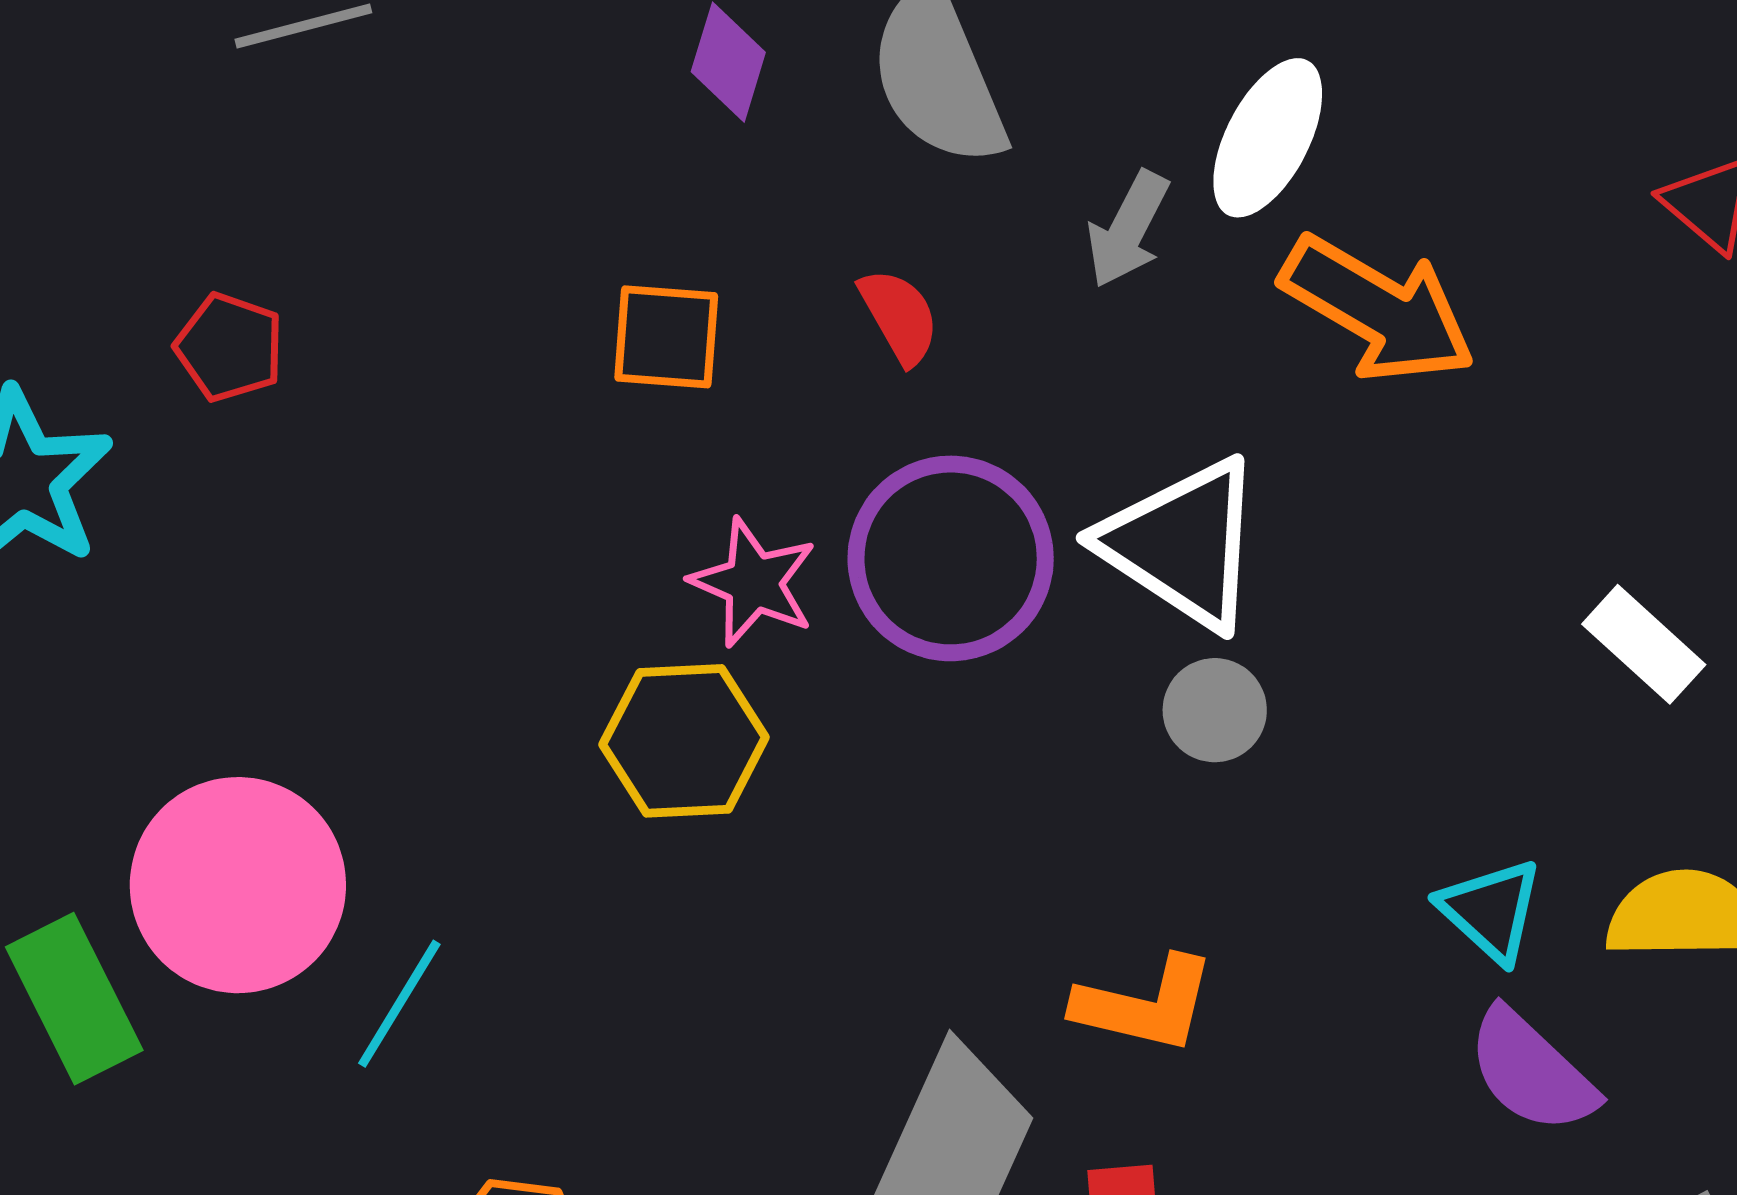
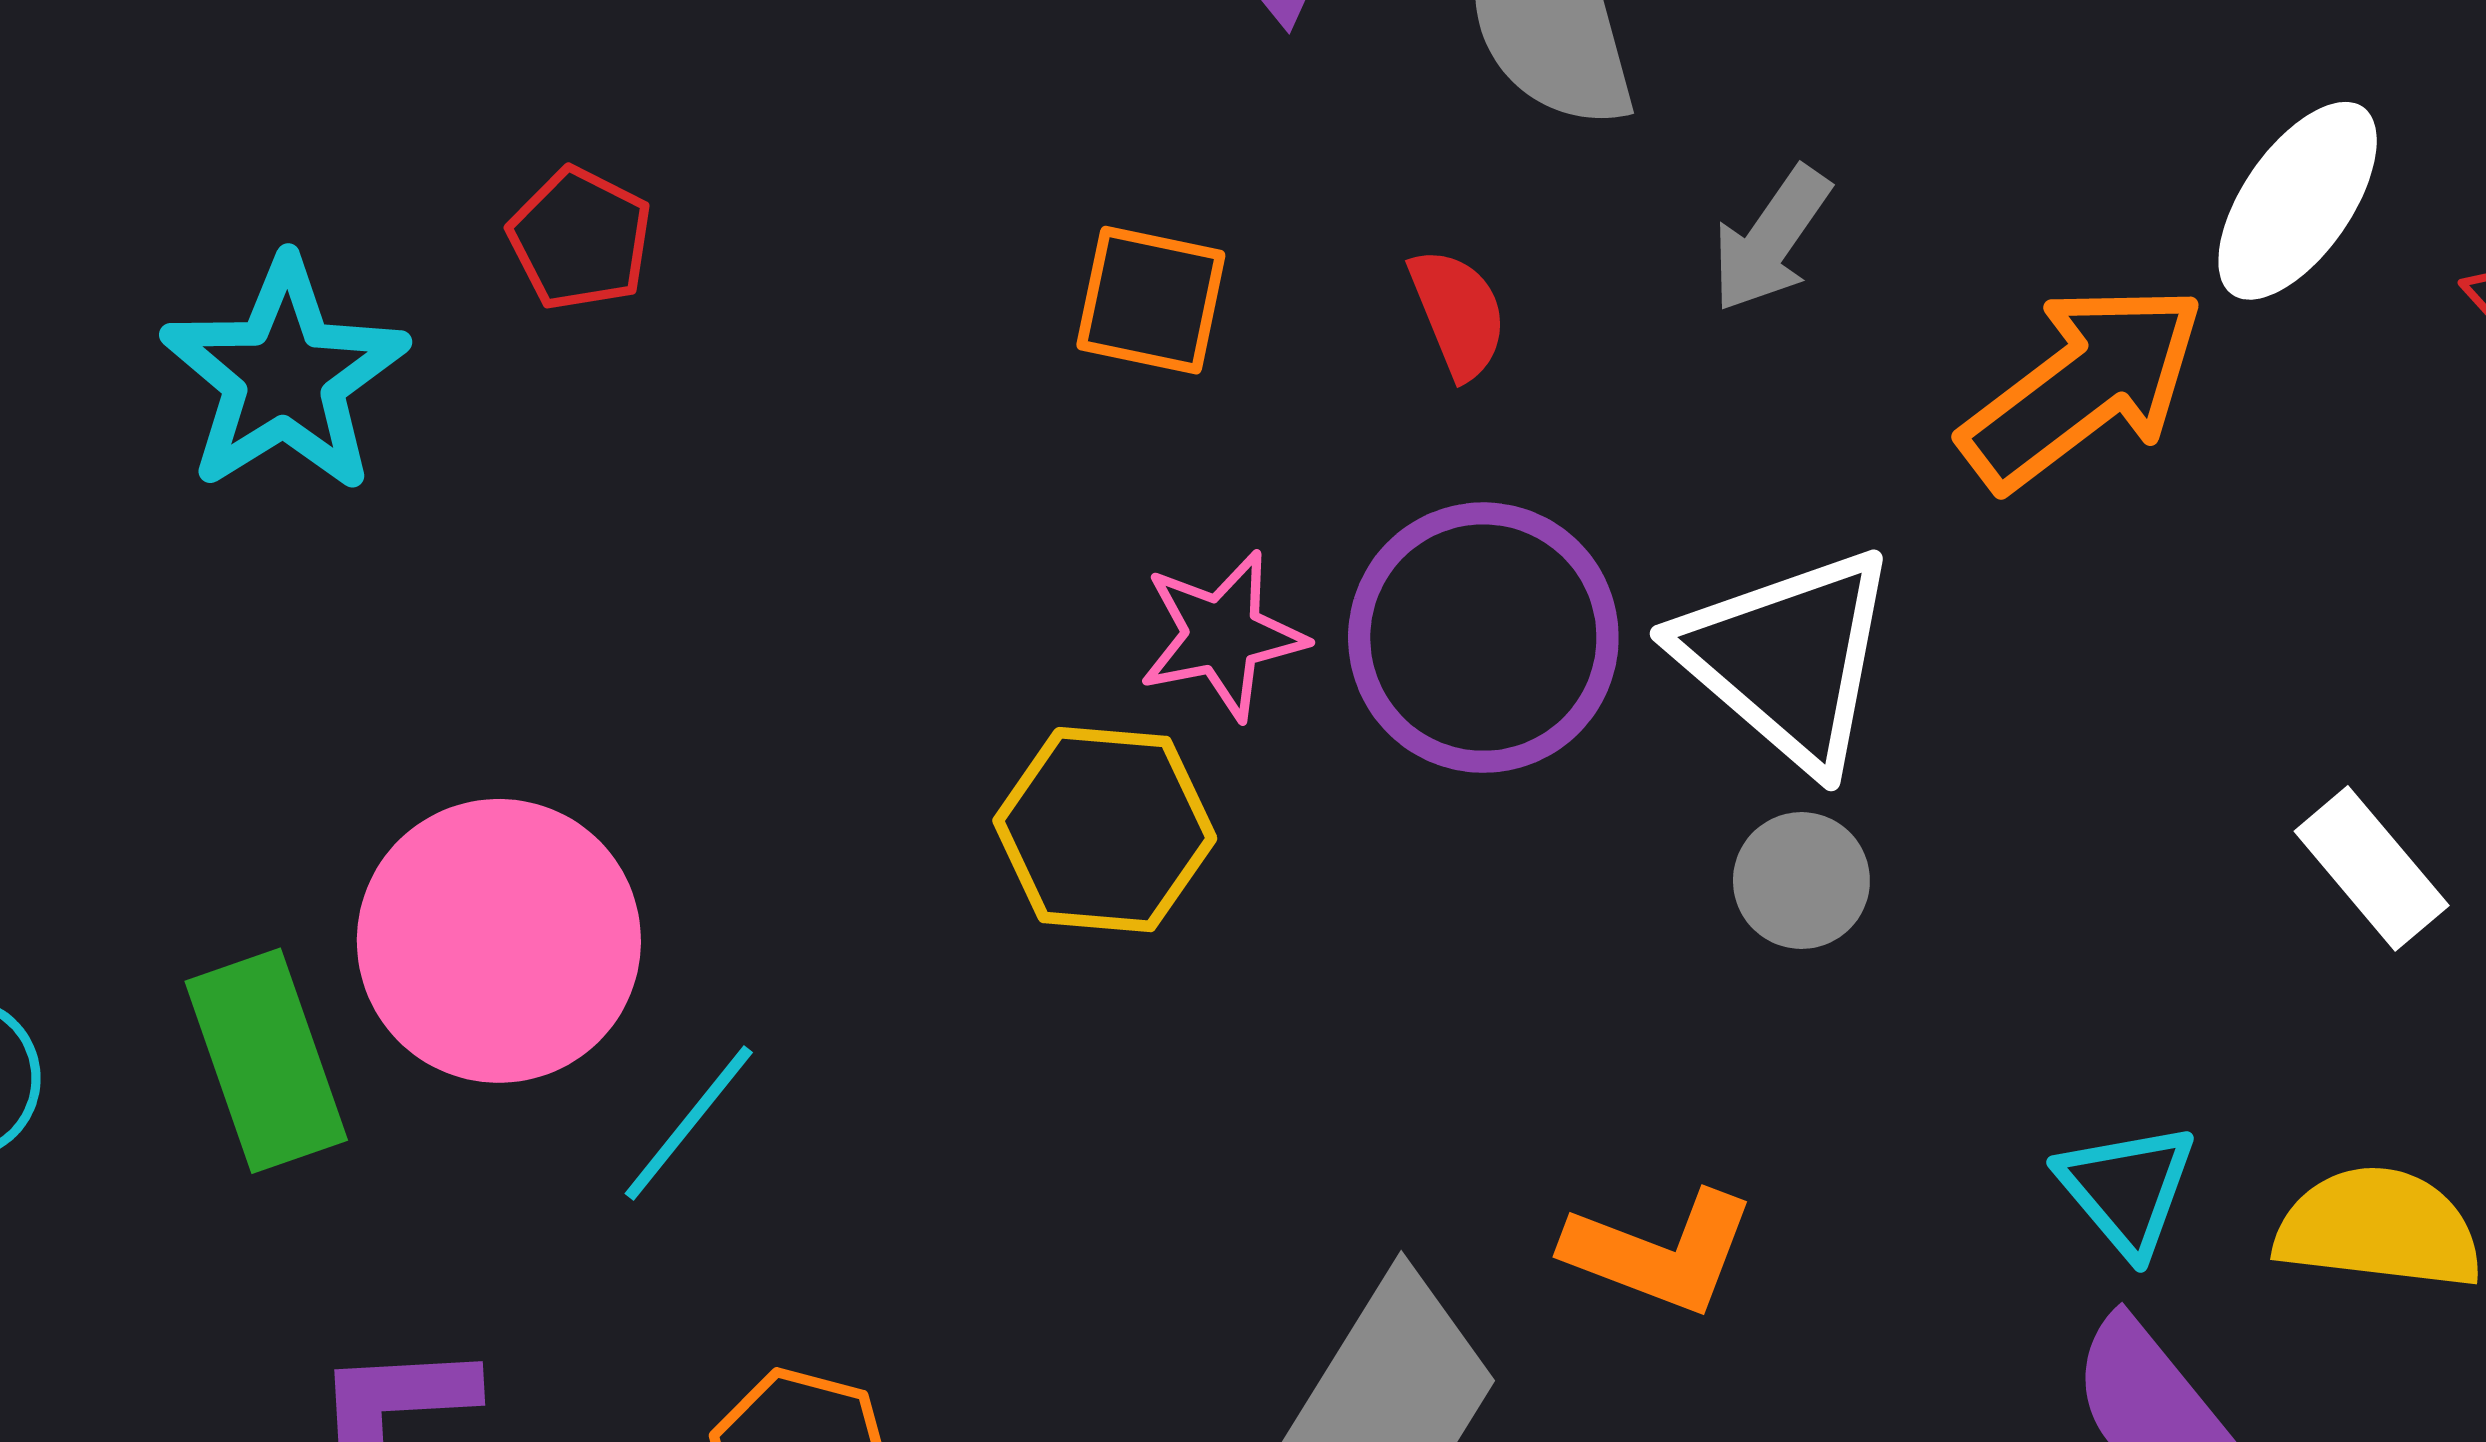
white ellipse: (1268, 138) -> (2298, 201), moved
orange arrow: (1378, 309) -> (2083, 386), turned -75
pink star: (753, 583) -> (1222, 635), turned 30

